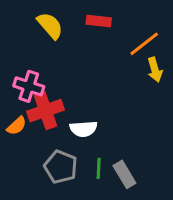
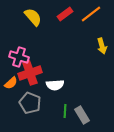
red rectangle: (99, 21) -> (65, 14), turned -42
orange line: (144, 44) -> (91, 14), moved
gray pentagon: (61, 167) -> (30, 103), moved

